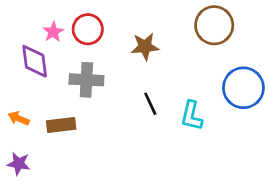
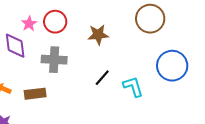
black line: (150, 104) -> (102, 78), turned 66
cyan L-shape: (192, 116) -> (133, 87), turned 150

